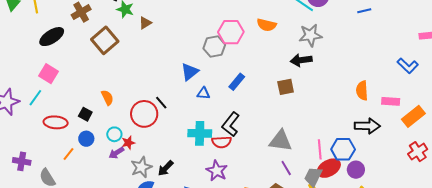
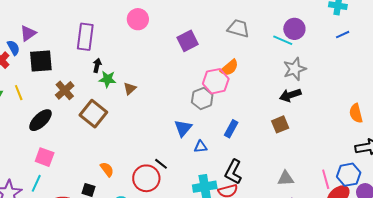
orange semicircle: (267, 25) -> (229, 68), moved, turned -42
gray triangle: (281, 141) -> (286, 178), size x0.7

